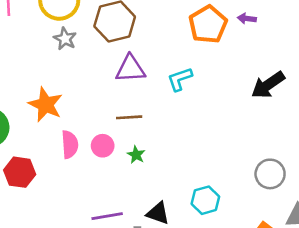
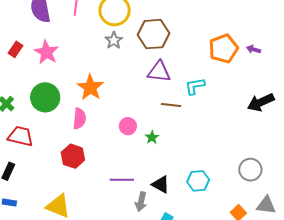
brown line: (129, 117) -> (171, 105), moved
pink semicircle: (70, 144) -> (79, 119), moved
red hexagon: (20, 172) -> (73, 156), moved

